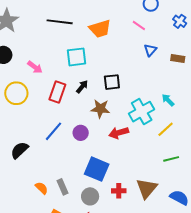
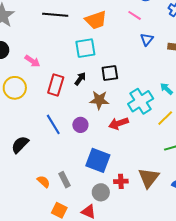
cyan square: (77, 57) -> (85, 48), moved
blue line: (53, 131) -> (53, 124), turned -70
gray circle: (90, 196) -> (101, 192), moved

